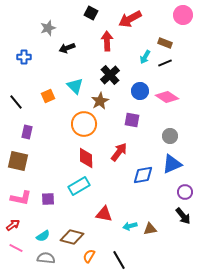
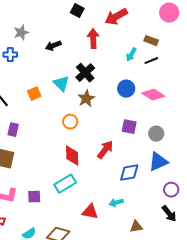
gray star: (48, 28) -> (21, 33), moved
black cross: (110, 75) -> (85, 73), moved
purple square: (132, 120) -> (129, 127), moved
orange circle: (84, 124) -> (70, 122), size x0.6
cyan arrow: (130, 226) -> (116, 203), moved

